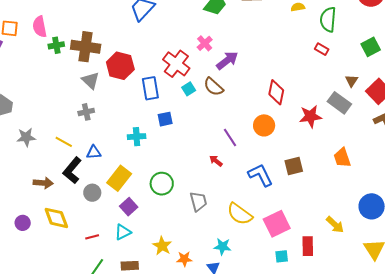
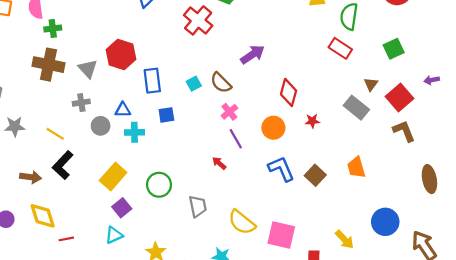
pink cross: (205, 43) -> (229, 112), moved
brown cross: (86, 47) -> (49, 65), moved
red rectangle: (322, 49) -> (340, 48), size x1.5
purple arrow: (227, 60) -> (253, 54), moved
red cross: (176, 64) -> (198, 20), moved
red star: (310, 116) -> (312, 121), moved, size x0.6
blue triangle: (94, 152) -> (123, 110), moved
brown square: (294, 166) -> (315, 175), moved, turned -36
blue L-shape: (260, 175) -> (281, 169), moved
gray circle: (92, 193) -> (101, 126), moved
pink square: (277, 224) -> (281, 235), turned 36
red line: (92, 237) -> (66, 239), moved

